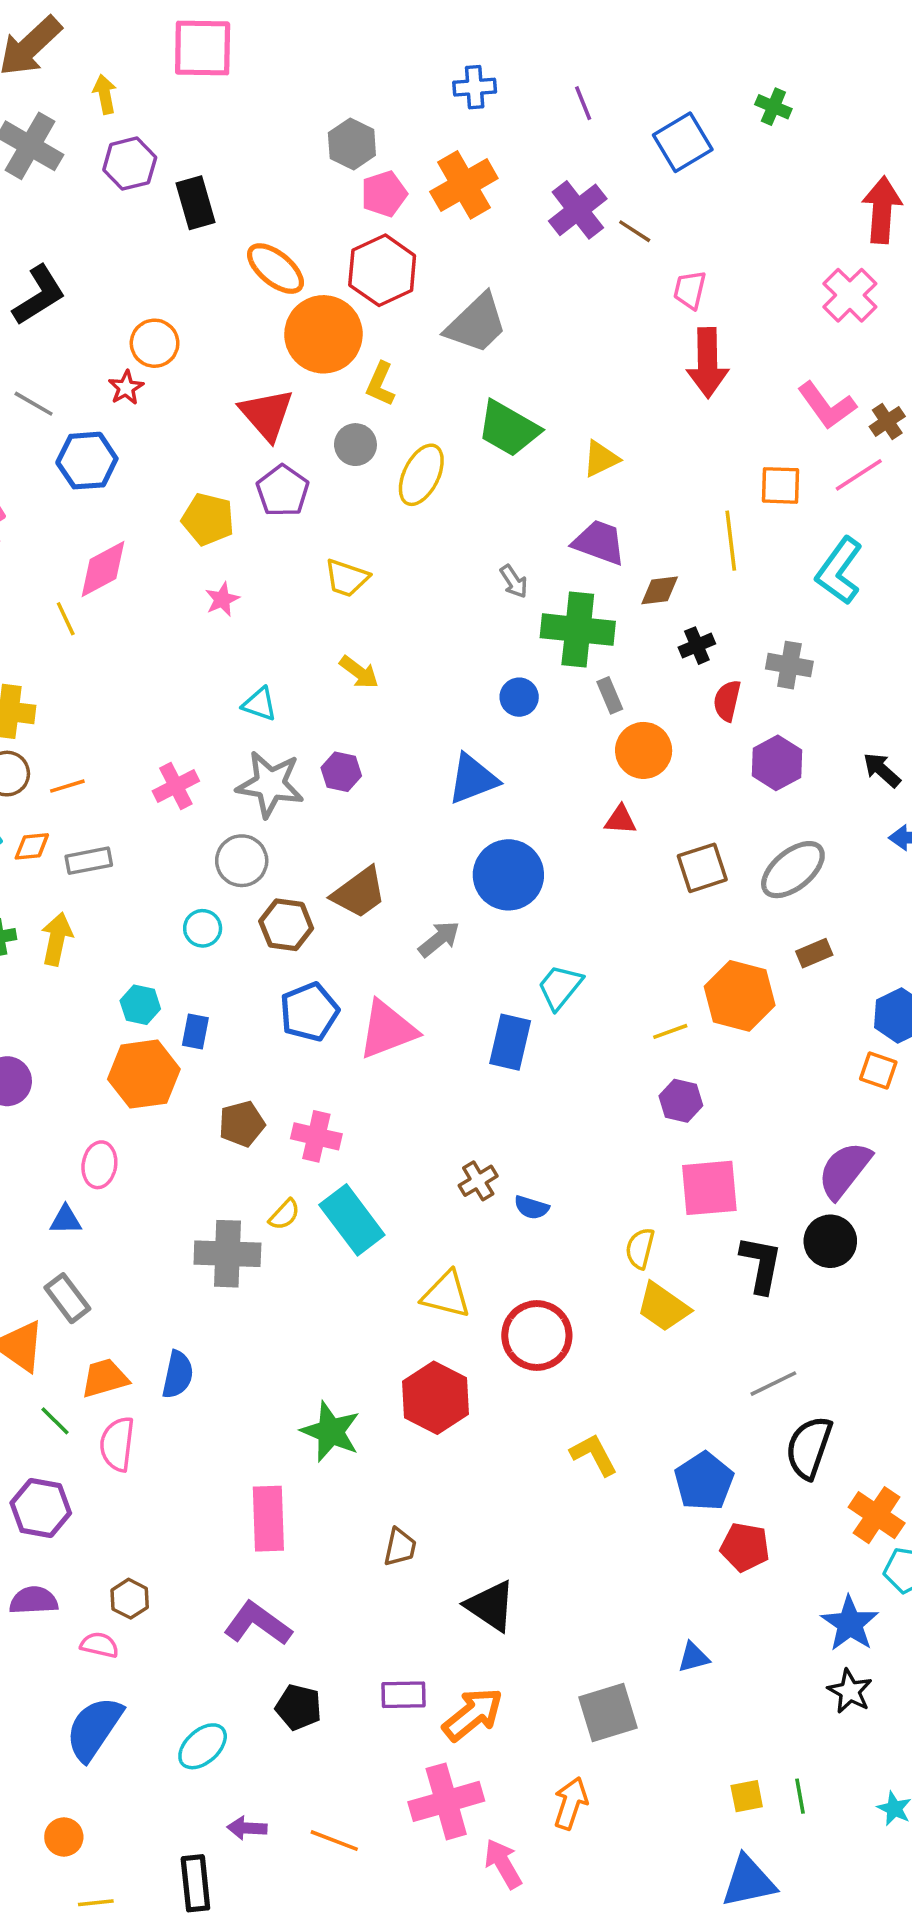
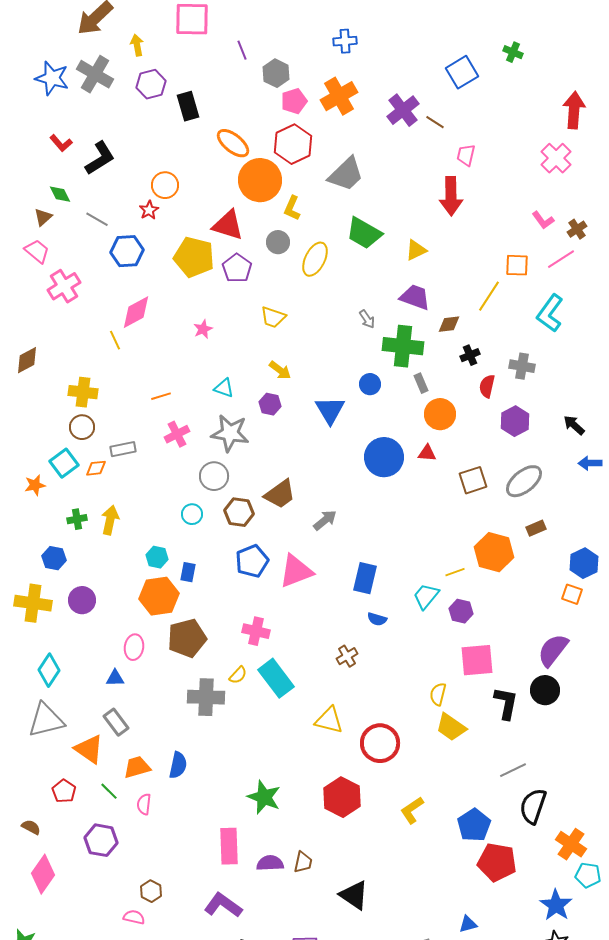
purple line: (583, 103) -> (242, 50), moved
red arrow: (708, 363) -> (451, 196), moved
pink L-shape: (827, 405) -> (543, 220), size x0.7
red triangle: (267, 414) -> (228, 225), turned -32
yellow pentagon: (208, 519) -> (194, 257), moved, size x1.4
yellow line: (731, 541) -> (489, 296), turned 40
purple hexagon: (341, 772) -> (270, 404), moved
blue triangle: (473, 779) -> (330, 410), moved, turned -40
orange line: (67, 786) -> (161, 396), moved
gray rectangle: (89, 861) -> (123, 449), moved
blue circle: (508, 875) -> (384, 457), moved
cyan trapezoid: (560, 987) -> (426, 596), moved
brown pentagon: (242, 1124) -> (187, 638), moved, size x1.5
blue semicircle: (532, 1207) -> (377, 619), moved
red hexagon: (436, 1398) -> (342, 797), moved
pink semicircle: (117, 1444) -> (144, 804), size x0.7
yellow L-shape: (594, 1455) -> (412, 810), turned -96
red pentagon: (745, 1547) -> (497, 862), size x1.4
purple semicircle: (34, 1600) -> (270, 863), moved

